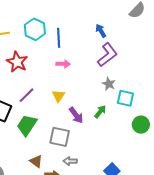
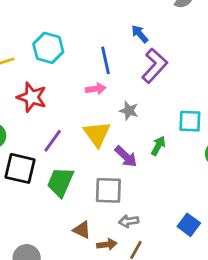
blue line: (59, 38) -> (106, 60), moved
gray star: (109, 84) -> (129, 111), moved
yellow triangle: (58, 96) -> (97, 134), size x1.5

